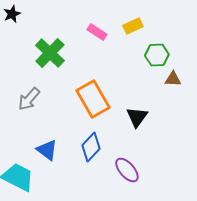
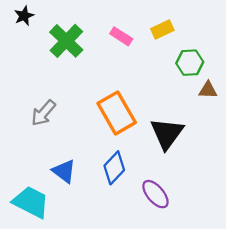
green cross: (50, 53) -> (66, 41), moved
black triangle: (137, 117) -> (167, 134), size x1.4

